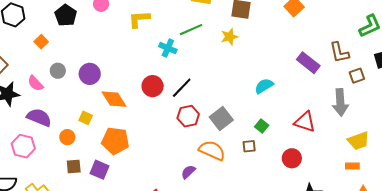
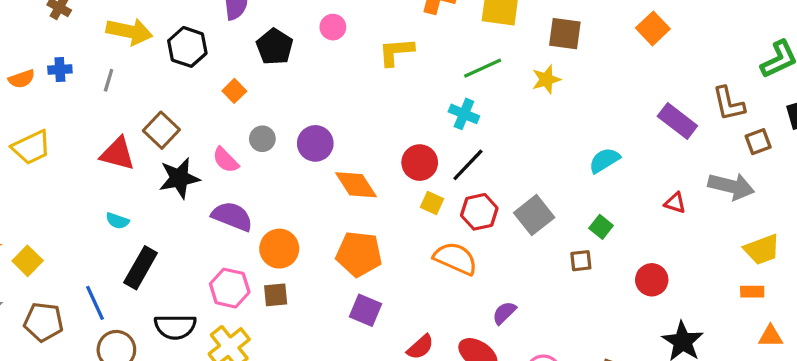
cyan cross: (168, 48) -> (464, 114), moved
gray arrow: (340, 102) -> (731, 186), turned -72
yellow square: (86, 118) -> (432, 203), moved
red triangle: (305, 122) -> (675, 203), moved, size x0.6
orange circle: (67, 137) -> (279, 249), size x1.5
pink hexagon: (23, 146) -> (230, 288), moved
orange semicircle: (212, 150) -> (455, 258), moved
brown square: (74, 167) -> (276, 295), moved
purple square: (100, 170) -> (365, 310), moved
purple semicircle: (188, 172) -> (504, 313), moved

